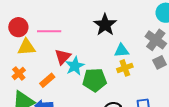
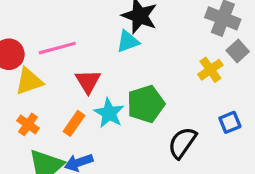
cyan triangle: (122, 51) -> (128, 42), moved
cyan star: (75, 66) -> (109, 113), moved
yellow cross: (125, 68) -> (210, 70), moved

